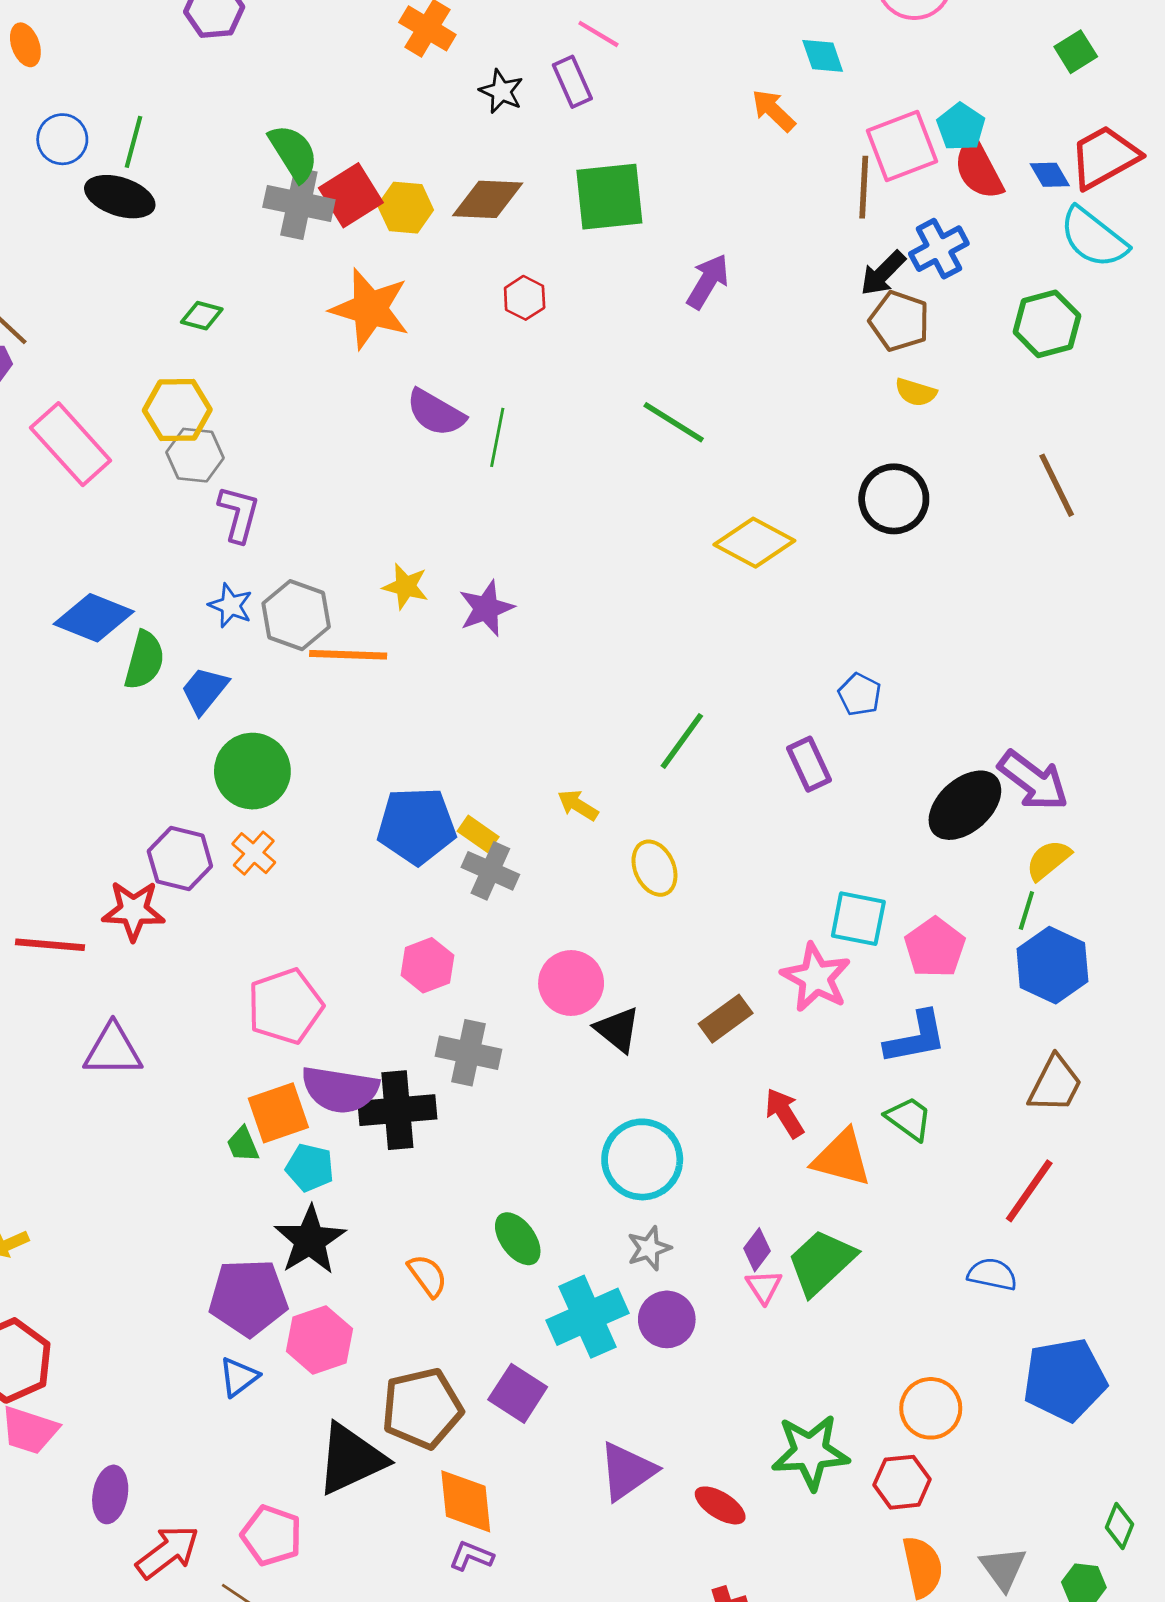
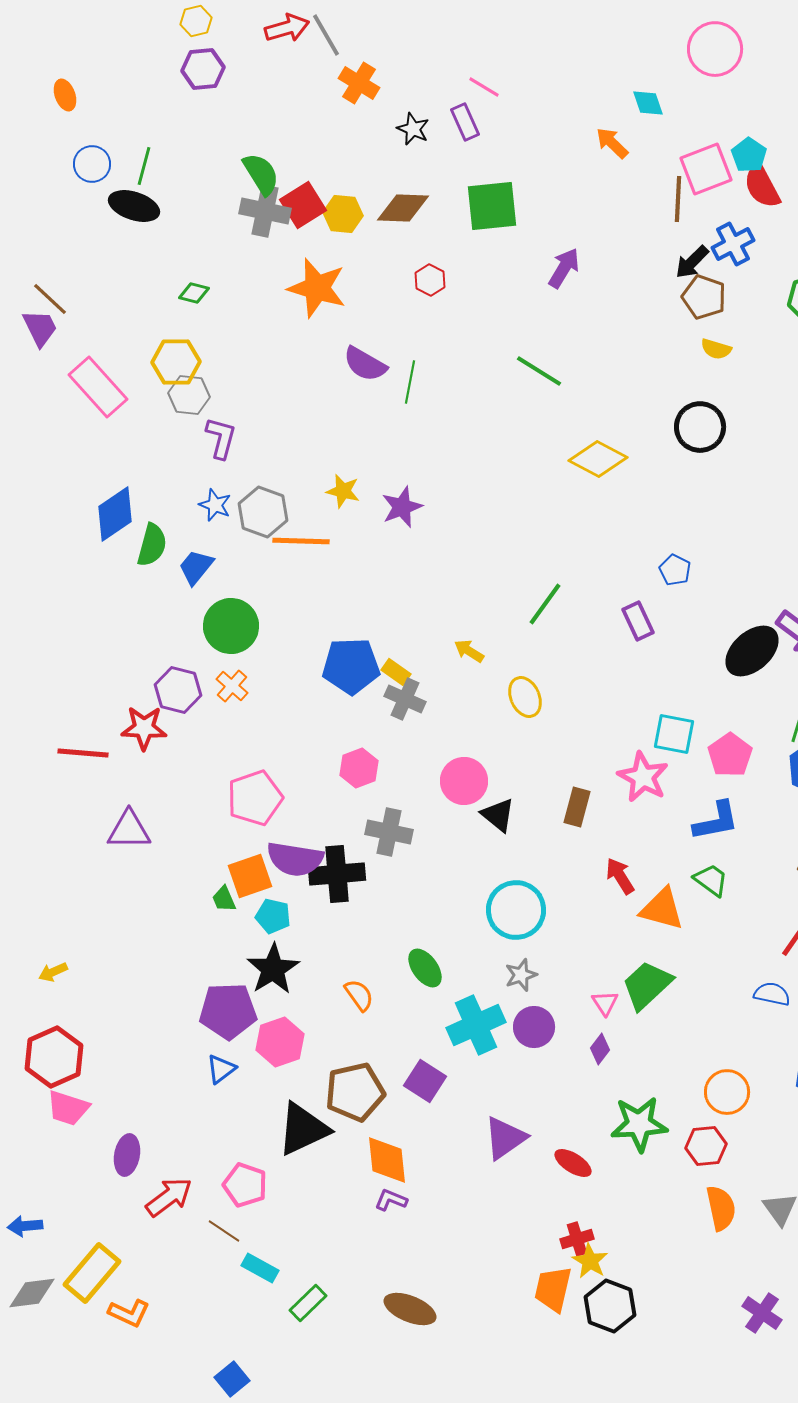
blue diamond: (94, 618) -> (115, 514), turned -56
brown rectangle: (726, 1019) -> (577, 807), turned -39
purple diamond: (757, 1250) -> (600, 1049), moved

